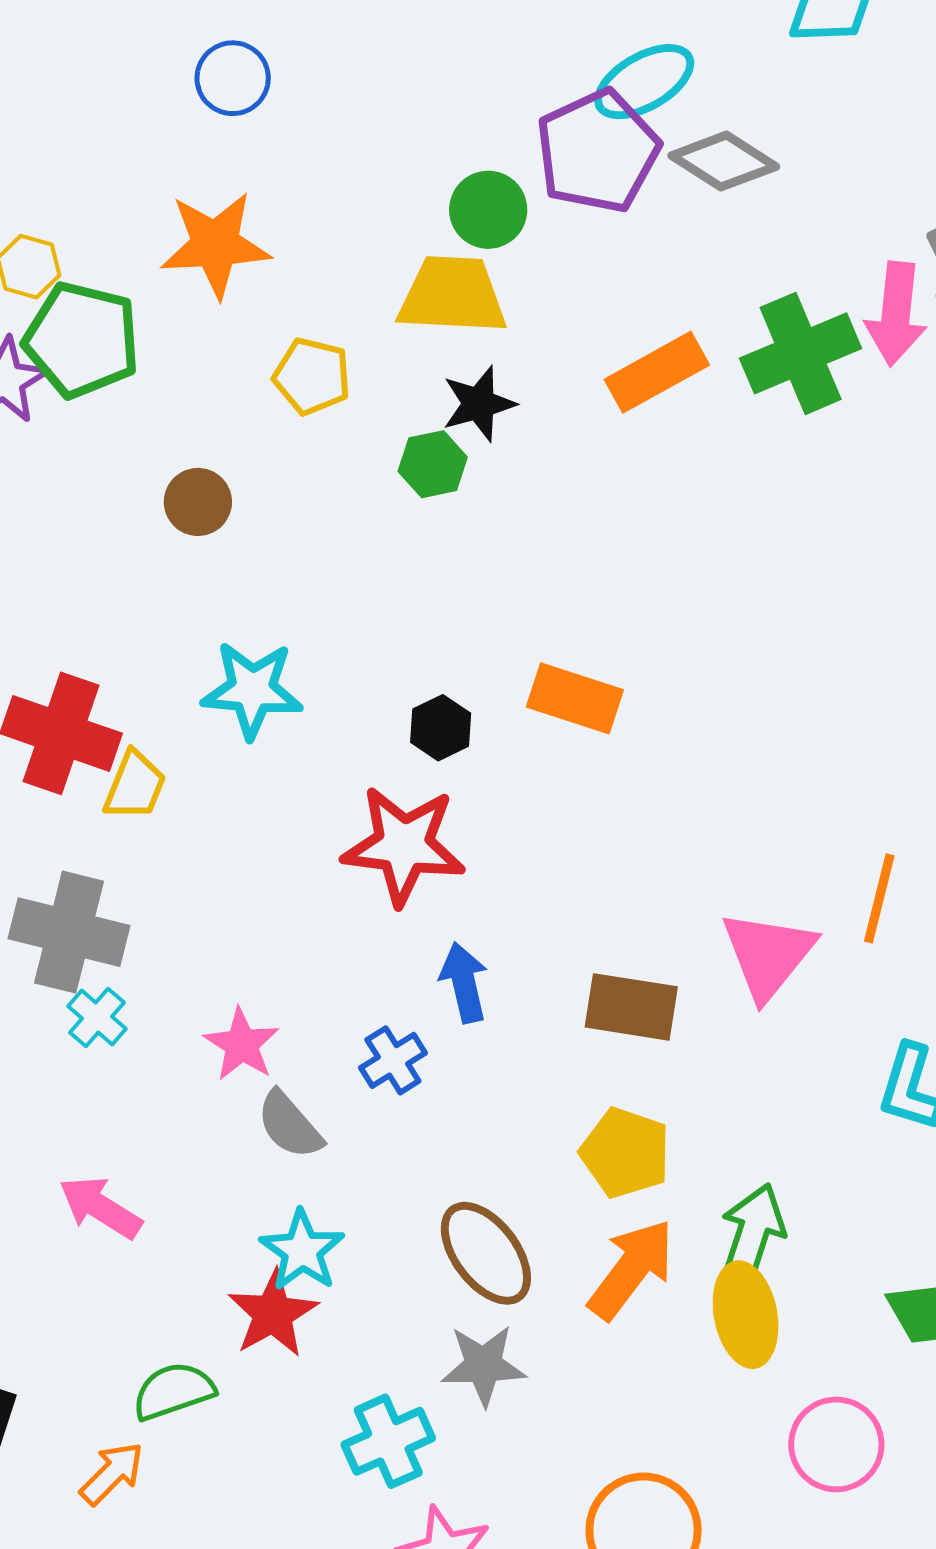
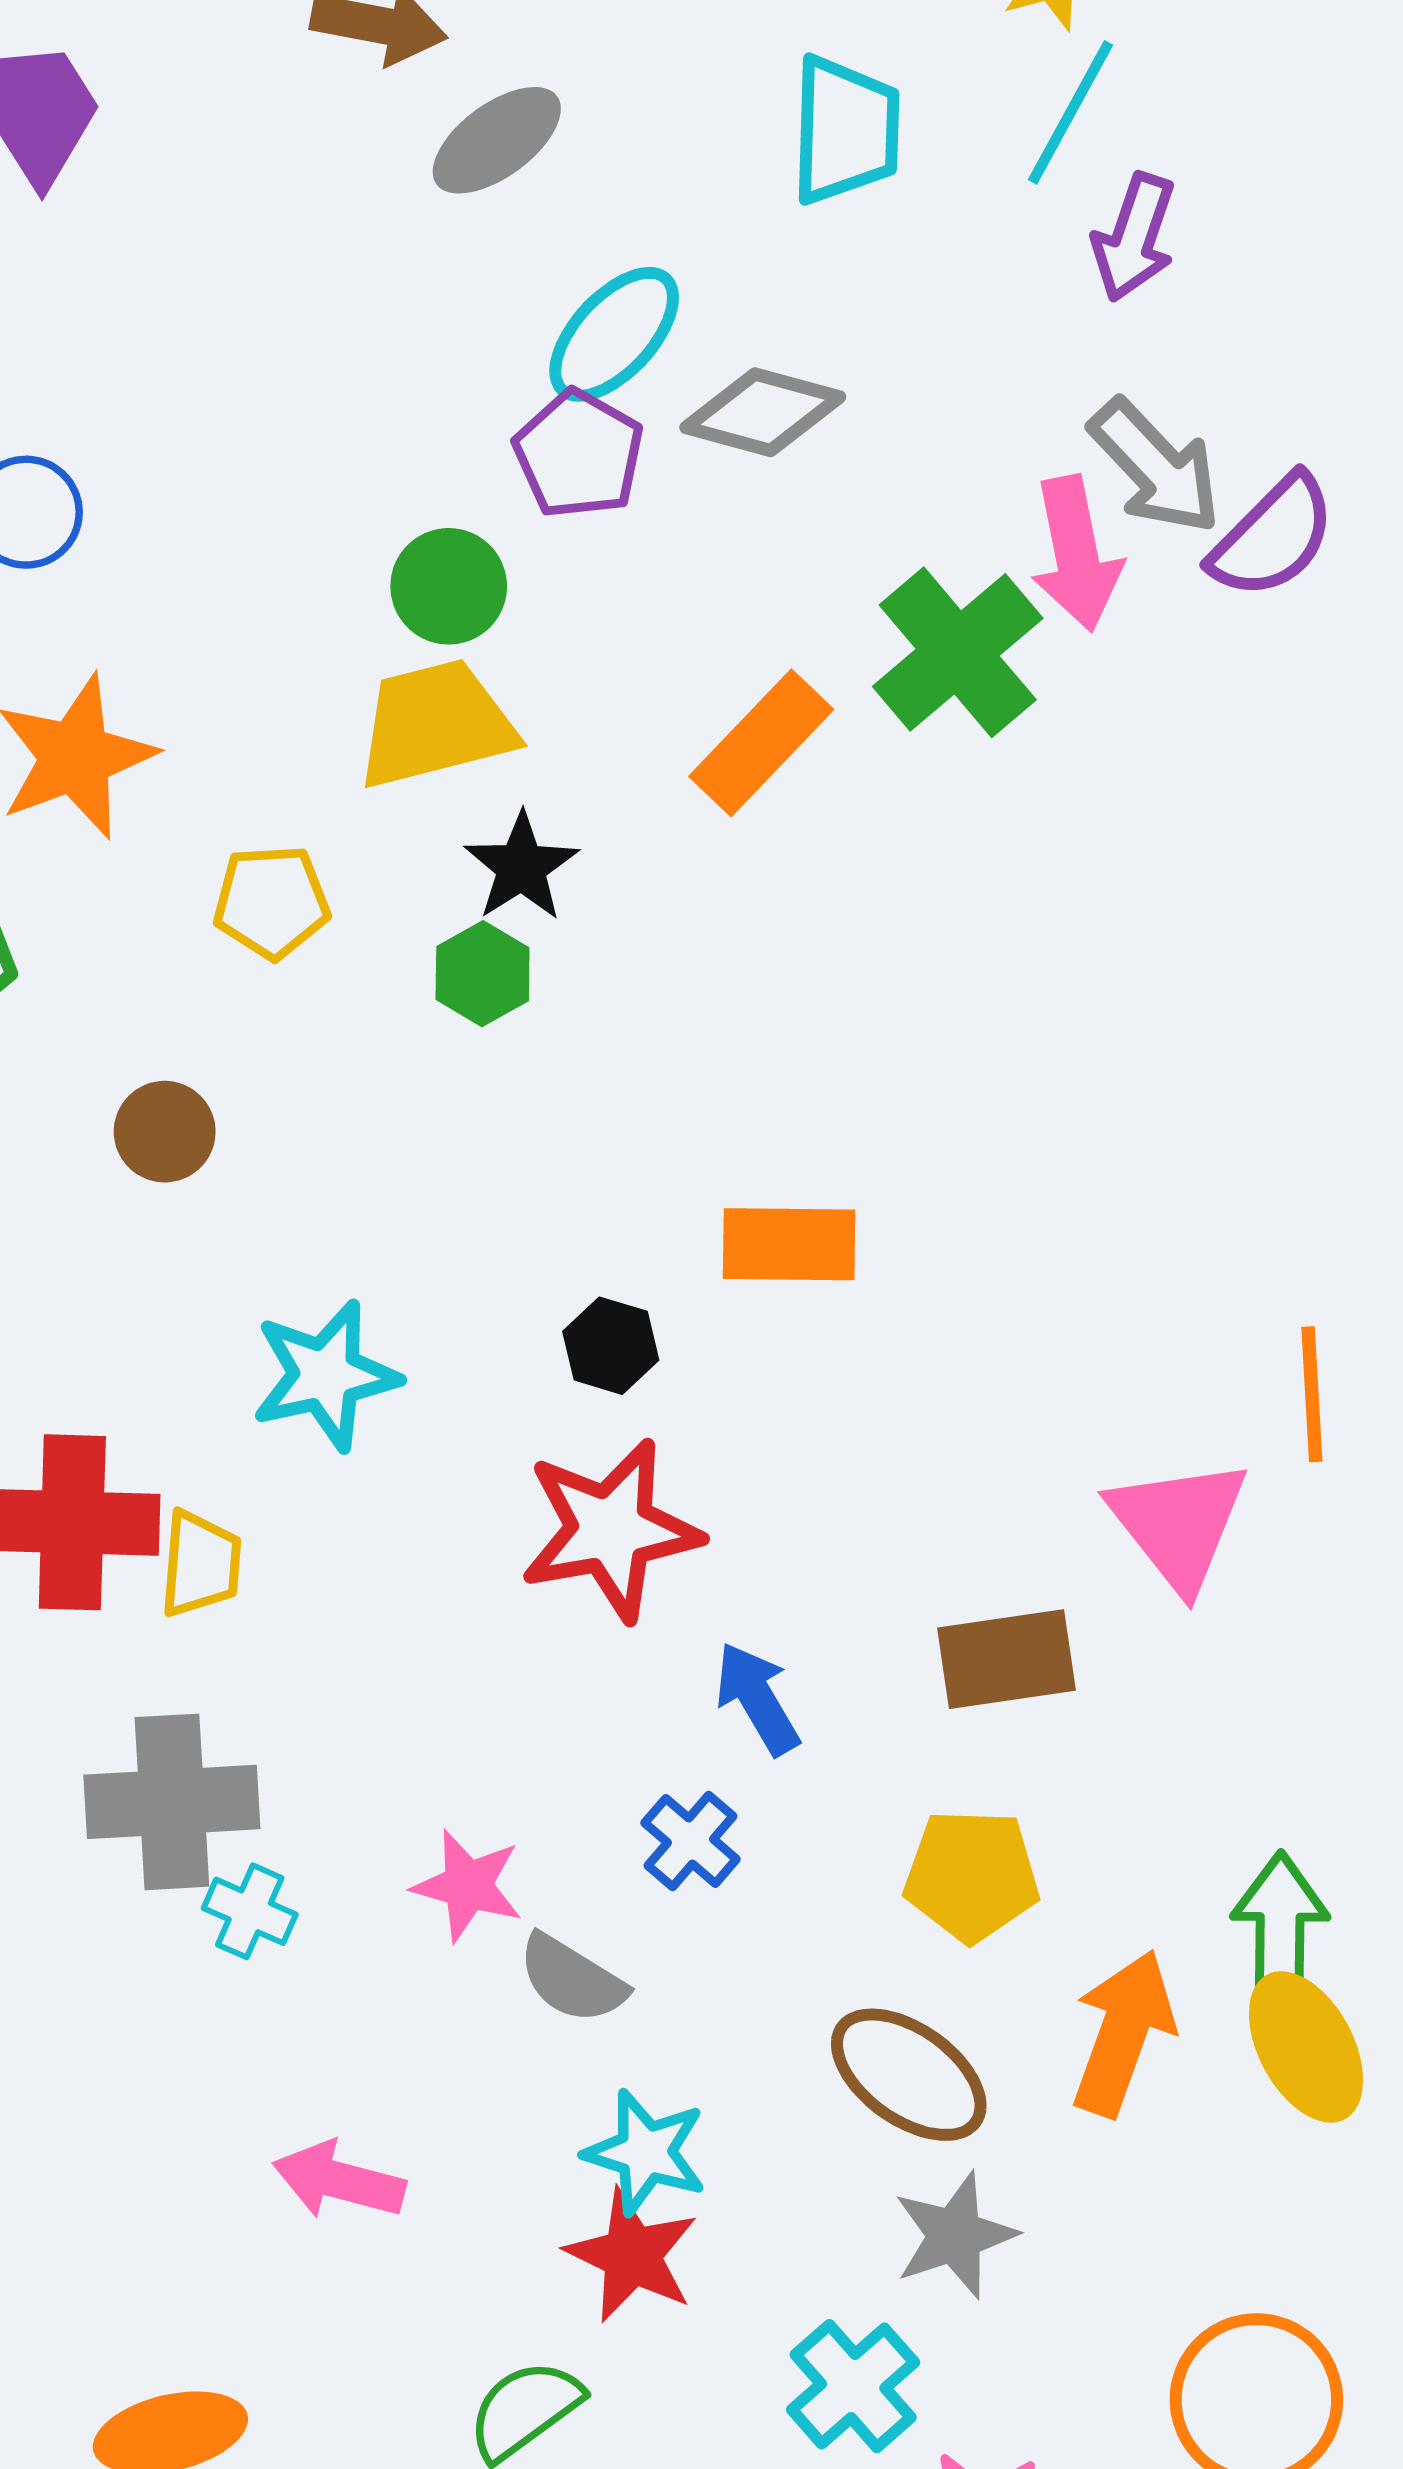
purple pentagon: (598, 151) -> (579, 454), size x0.7
yellow pentagon: (625, 1153) -> (972, 1875), moved

